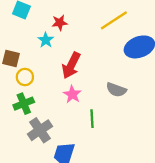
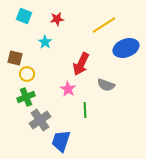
red star: (60, 23) -> (57, 19), moved
red arrow: (71, 65) -> (81, 64), moved

